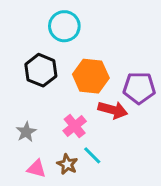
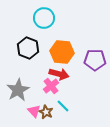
red arrow: (113, 110) -> (59, 74), moved
gray star: (26, 132) -> (18, 90), size x1.6
pink triangle: (36, 169) -> (34, 111), moved, turned 32

